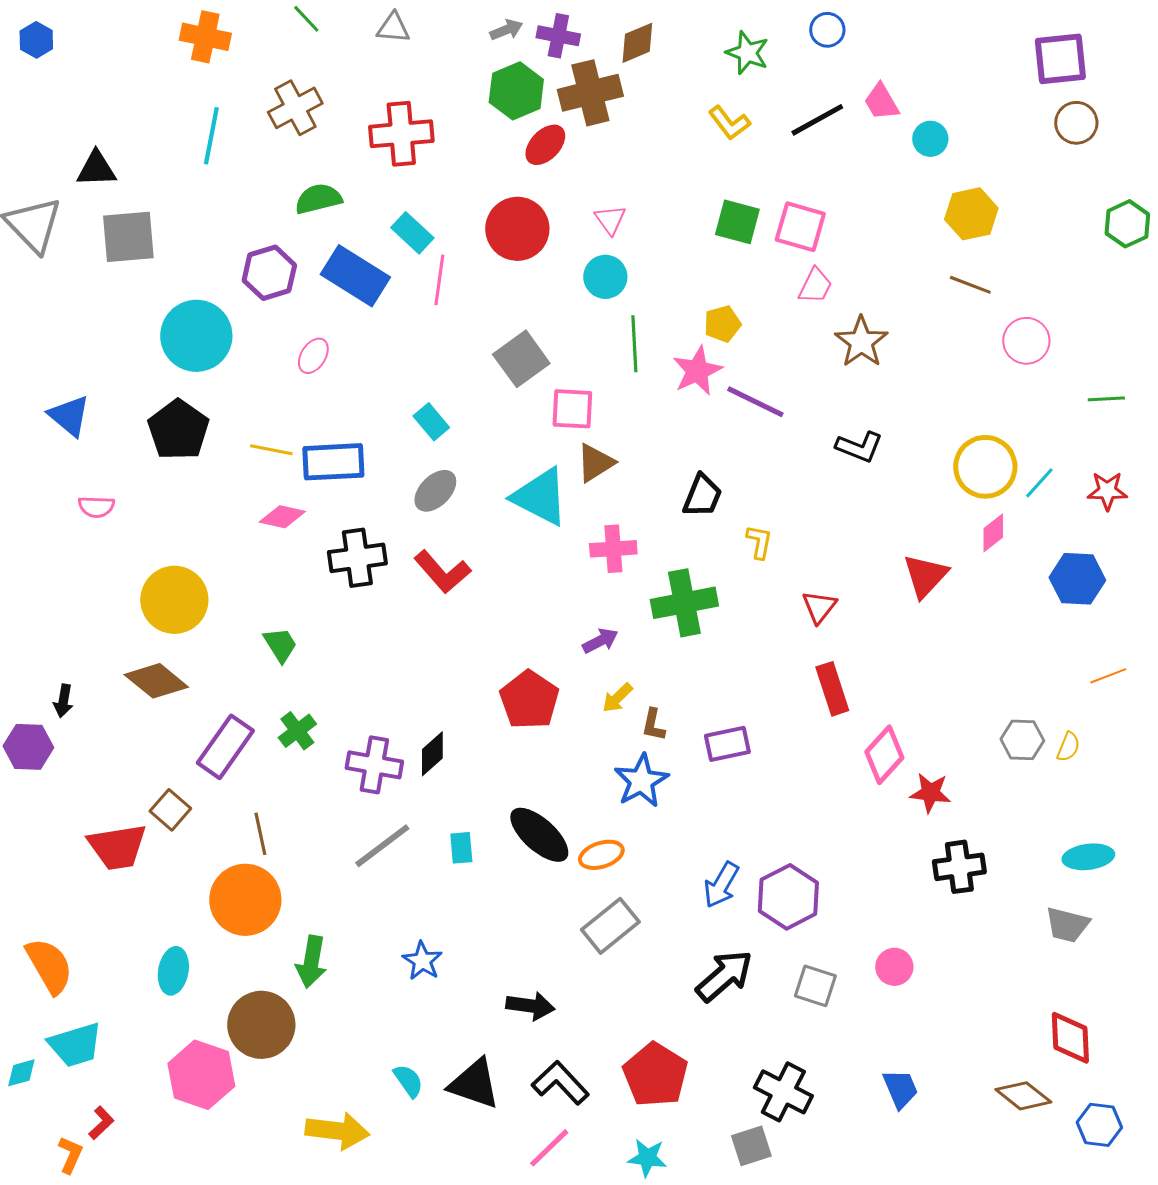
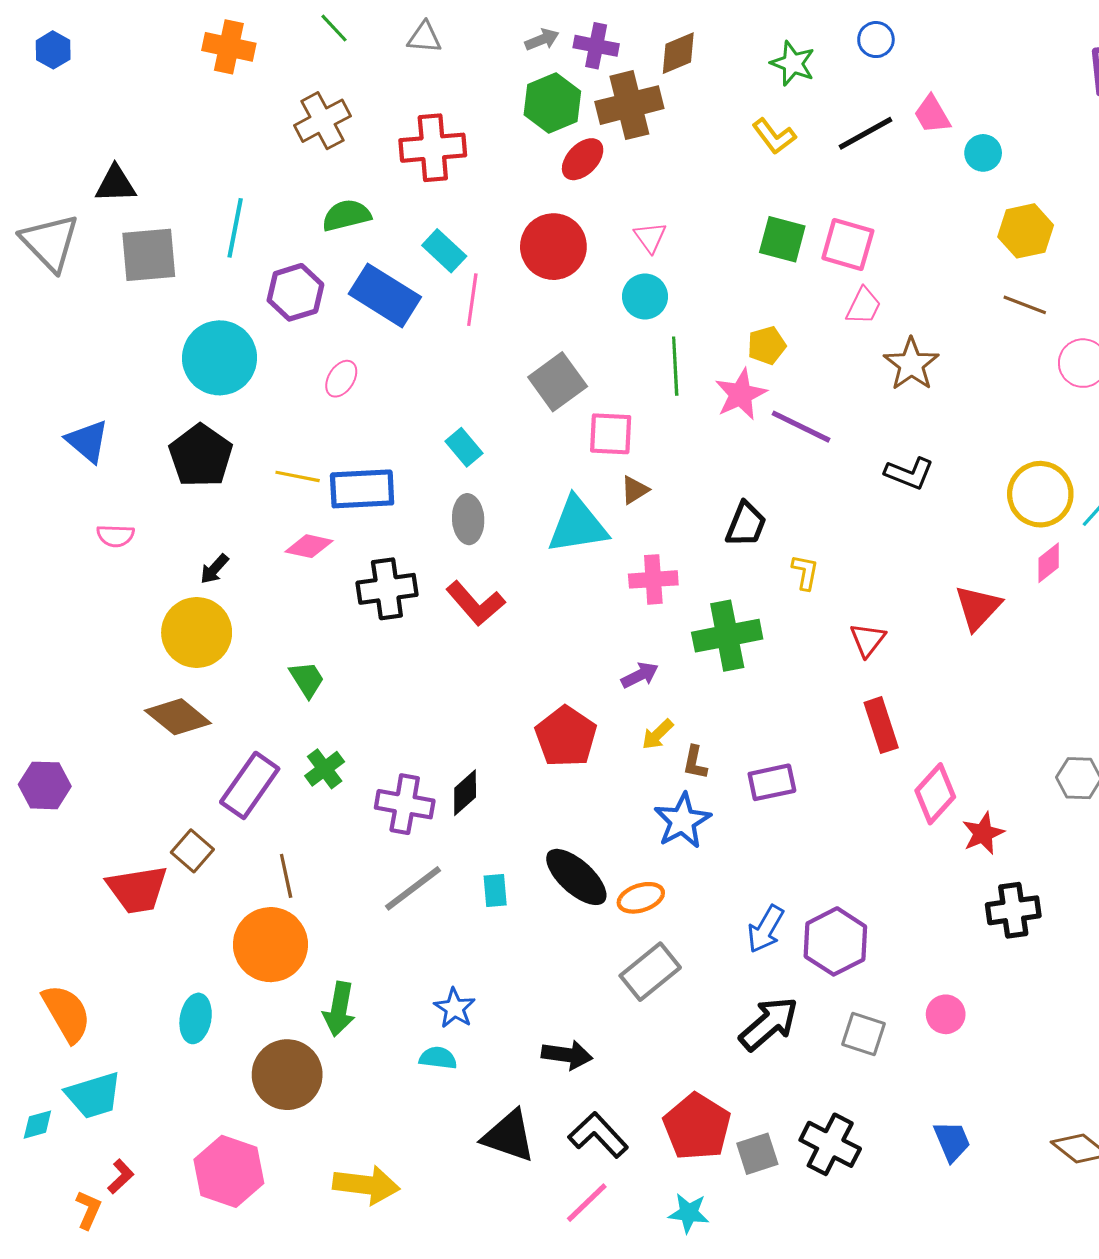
cyan line: (211, 136) -> (235, 228), moved
brown triangle: (595, 463) -> (635, 490), size x0.7
gray ellipse: (435, 491) -> (468, 519), turned -48
cyan triangle: (540, 497) -> (577, 525), turned -36
black arrow: (63, 701) -> (214, 569), moved, turned 32
red star: (930, 793) -> (983, 833), turned -30
pink hexagon: (201, 1075) -> (229, 1171), moved
cyan semicircle: (408, 1081) -> (438, 1058), moved, turned -48
gray square: (751, 1146) -> (757, 1154), moved

